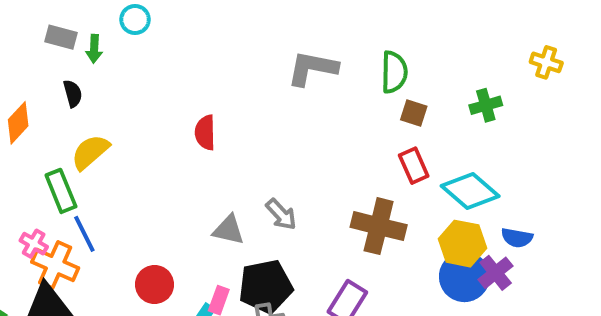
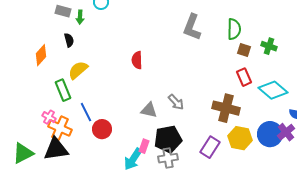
gray L-shape: (312, 68) -> (192, 27), turned -80
green cross: (486, 105) -> (269, 46), moved, turned 35
blue line: (84, 234) -> (86, 112), moved
yellow hexagon: (462, 244) -> (240, 138), moved
red circle: (155, 285) -> (102, 129), moved

